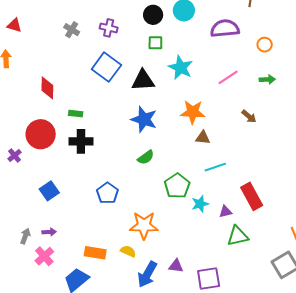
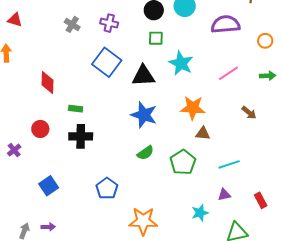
red circle: (41, 134) -> (40, 129), size x0.6
cyan line: (215, 167) -> (229, 164), moved
green pentagon: (177, 186) -> (183, 162), moved
red rectangle: (252, 196) -> (261, 200), moved, size x0.6
cyan star: (200, 204) -> (200, 213), moved
purple triangle: (225, 212) -> (224, 195), moved

